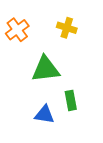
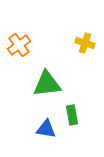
yellow cross: (67, 28) -> (85, 43), moved

